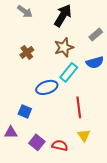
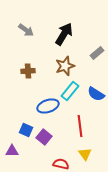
brown cross: (27, 52) -> (28, 71), turned 32
blue semicircle: (95, 62) -> (96, 94), moved, turned 48
purple square: (37, 142) -> (44, 137), moved

